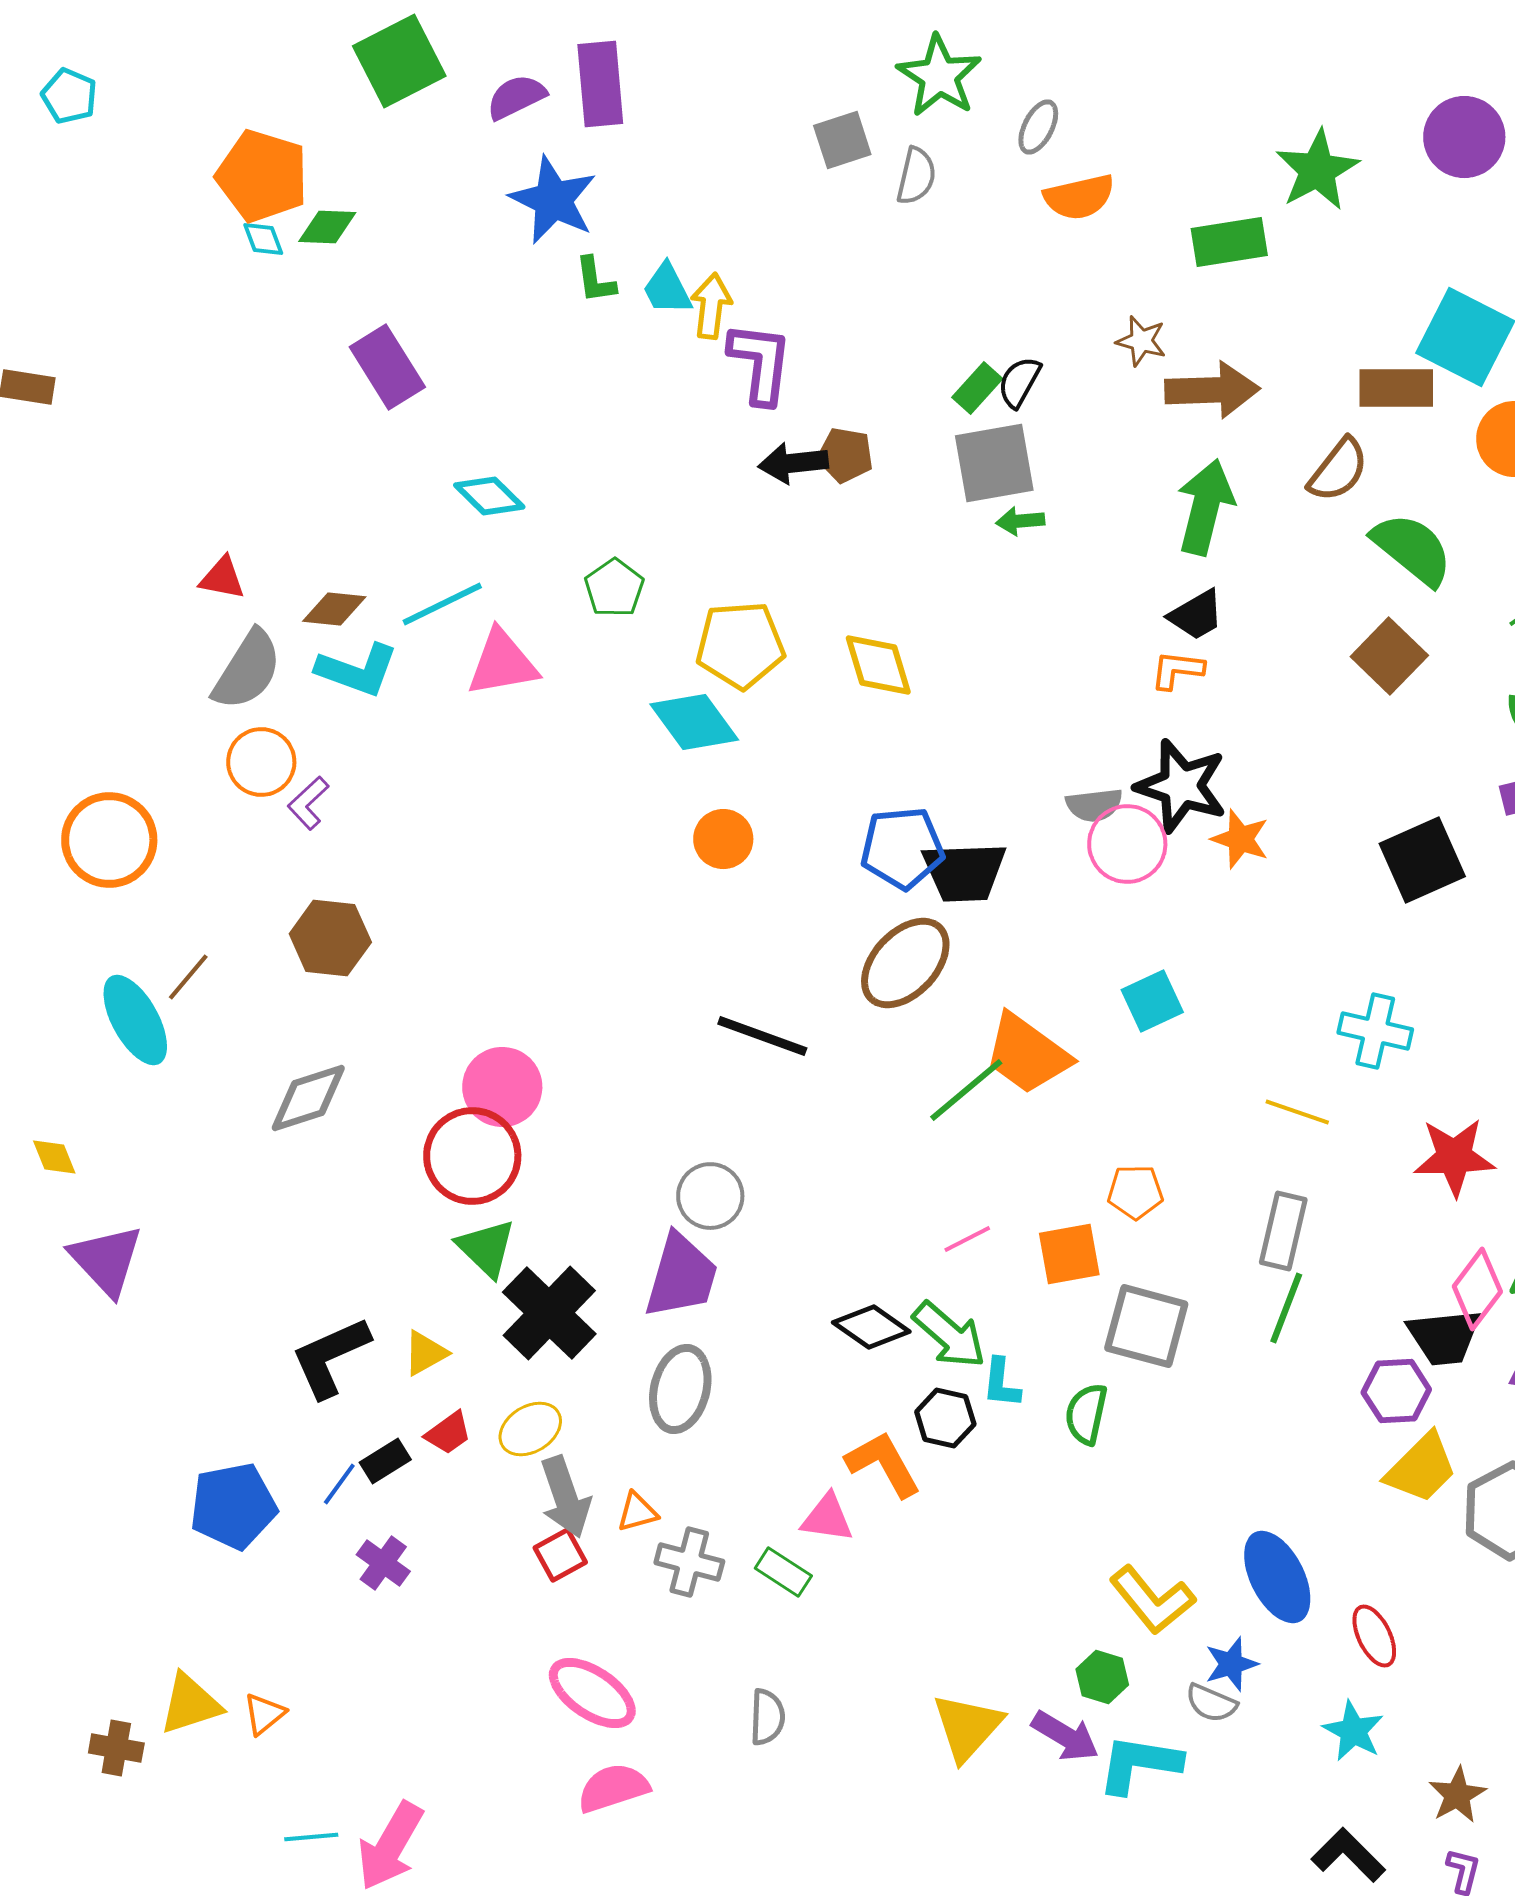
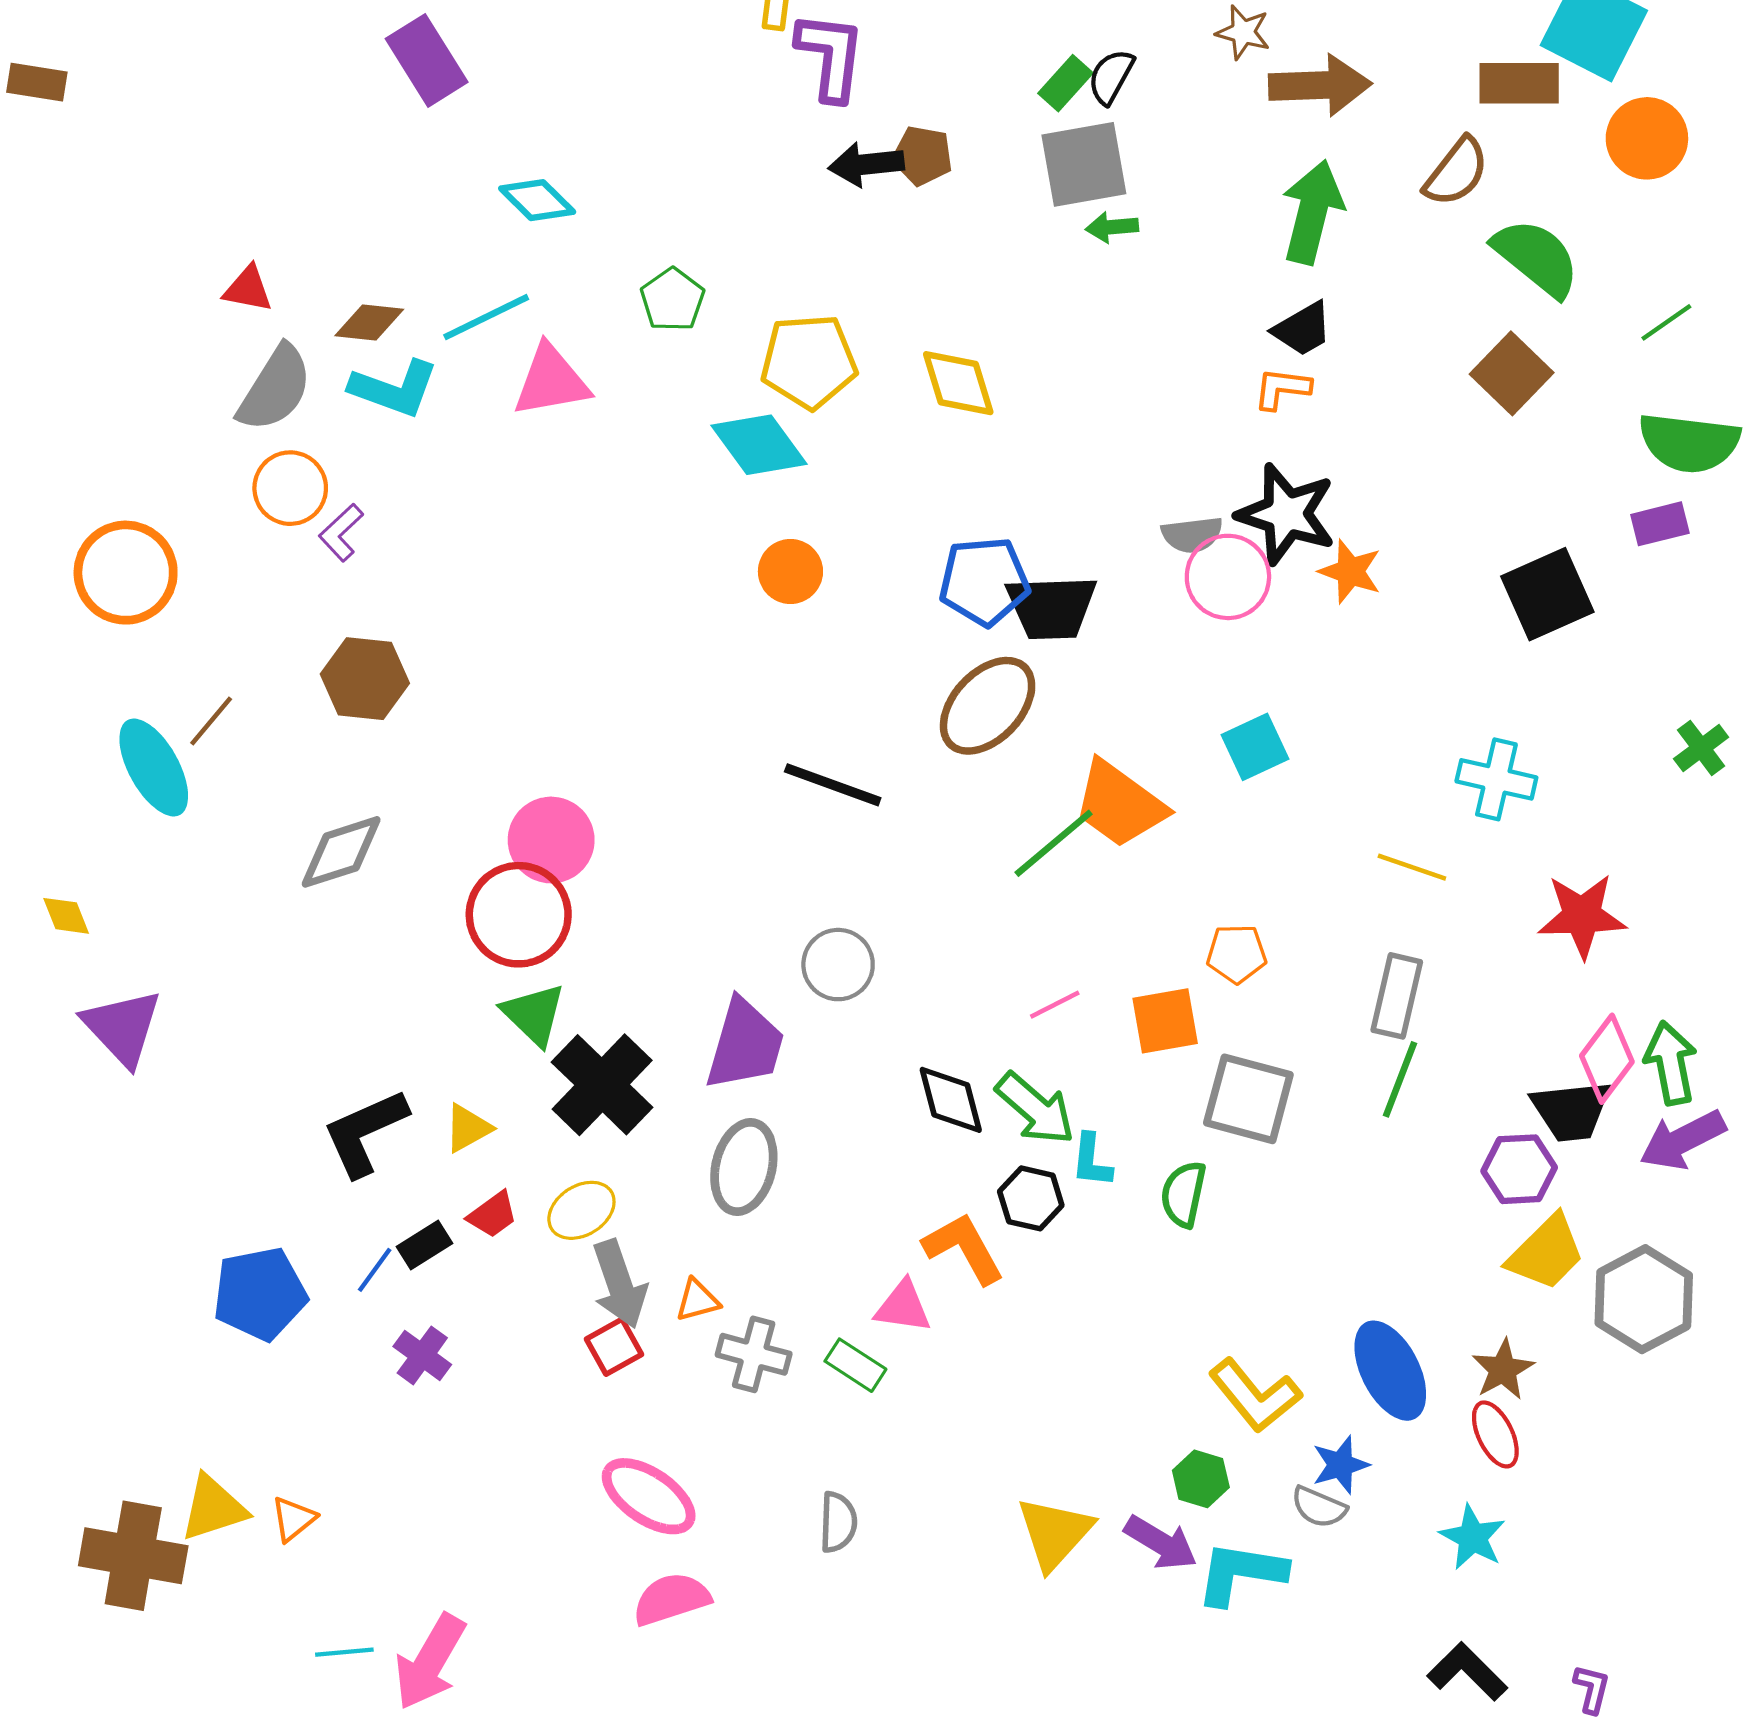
gray circle: (710, 1196) -> (838, 965), moved
black diamond: (871, 1327) -> (951, 1100), turned 40
brown cross: (116, 1748) -> (133, 1556), size x1.8
brown star: (1457, 1795) -> (1503, 1370), moved

